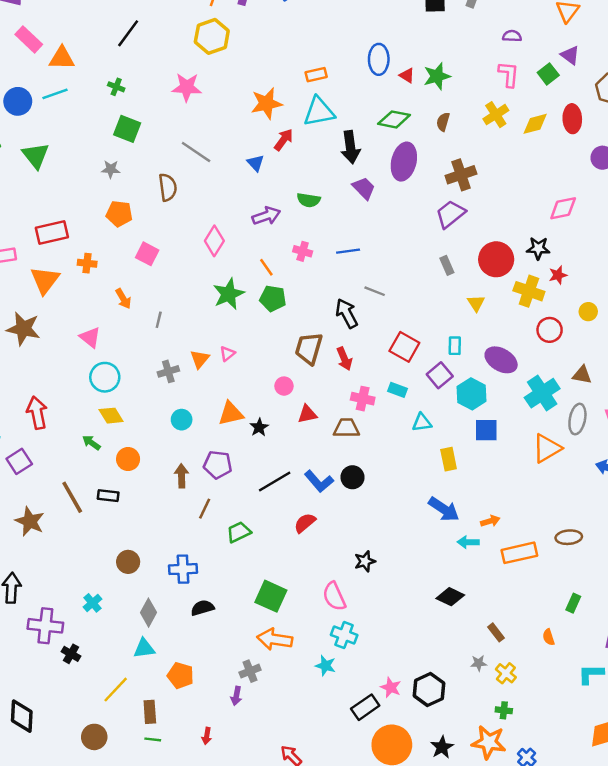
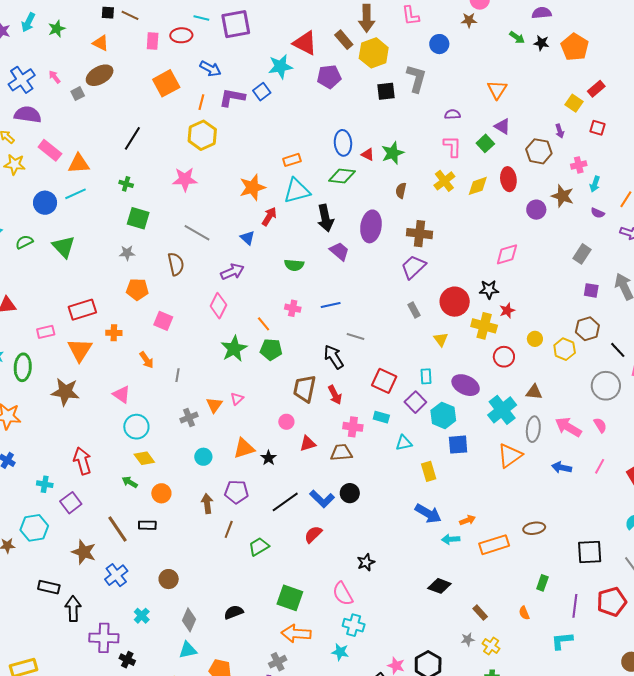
green diamond: (394, 119) -> (342, 176), moved
brown cross: (461, 175) -> (419, 234), turned 30
purple arrow: (266, 216) -> (232, 272), moved
blue cross: (183, 569) -> (116, 575), moved, turned -30

